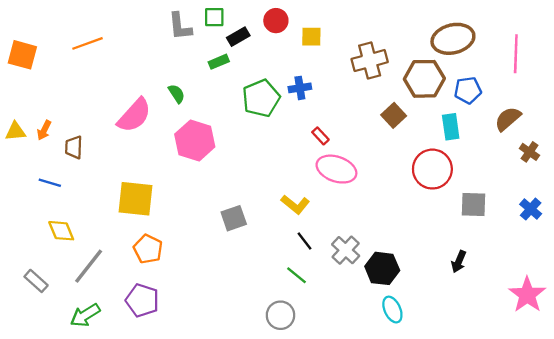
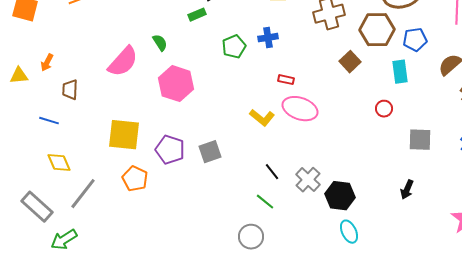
green pentagon: (261, 98) -> (234, 47), size x0.7
orange arrow: (44, 130) -> (47, 63), moved
red rectangle: (320, 136) -> (286, 80), turned -35
red circle: (432, 169) -> (384, 109), size x0.5
yellow L-shape: (295, 204) -> (262, 118), moved
gray rectangle: (36, 281) -> (37, 207), size x1.5
purple pentagon: (142, 300) -> (170, 150), moved
green arrow: (85, 315) -> (64, 240), moved

